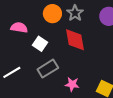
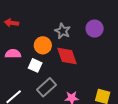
orange circle: (52, 14) -> (43, 45), moved

